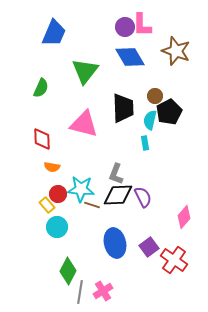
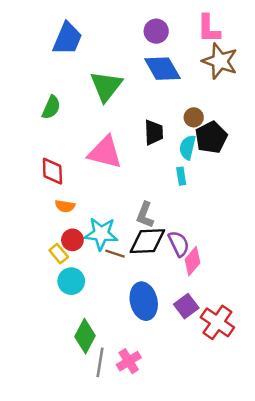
pink L-shape: (142, 25) -> (209, 29), moved
black trapezoid: (123, 108) -> (154, 132), size x0.7
pink diamond: (184, 217) -> (192, 261), moved

